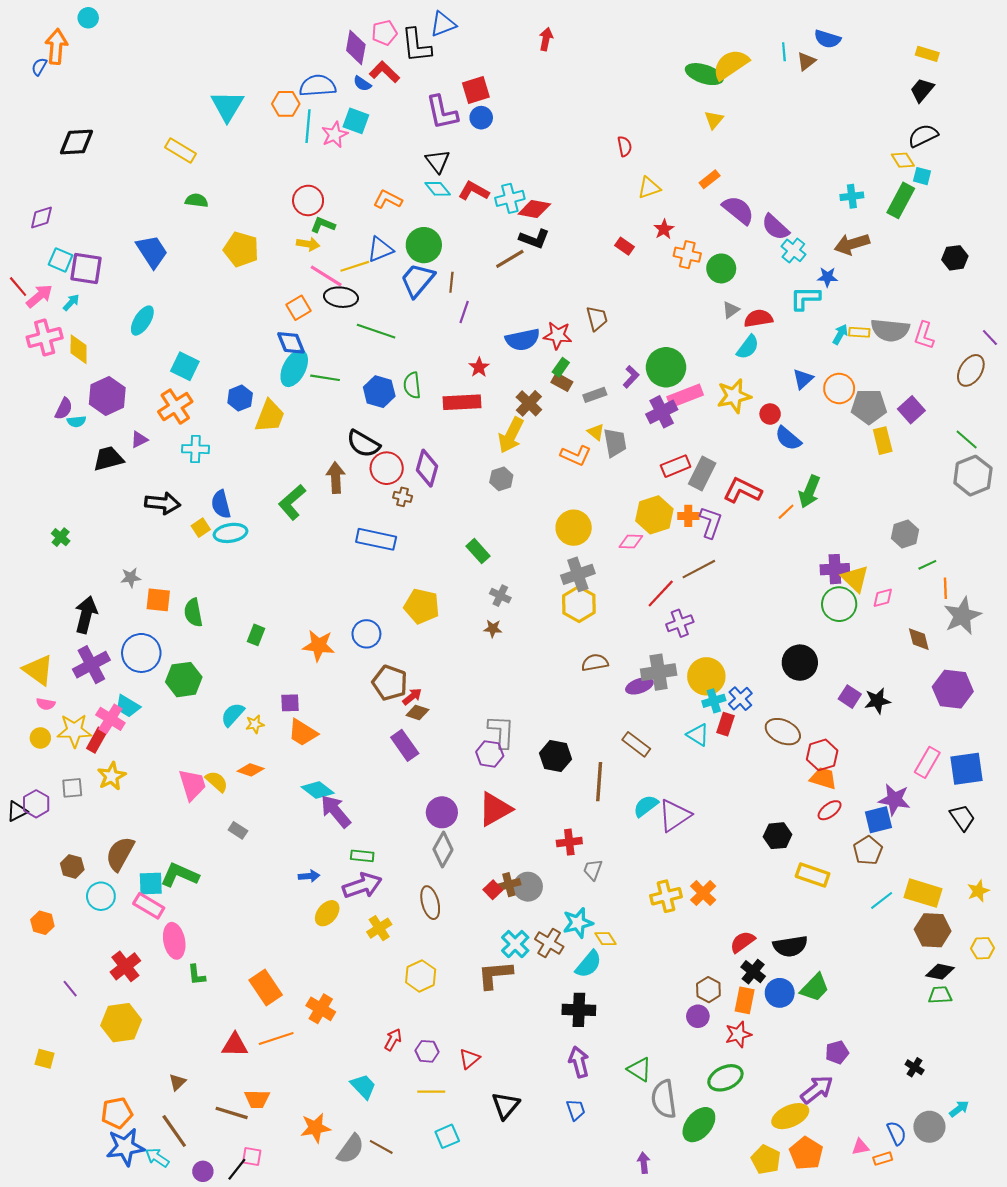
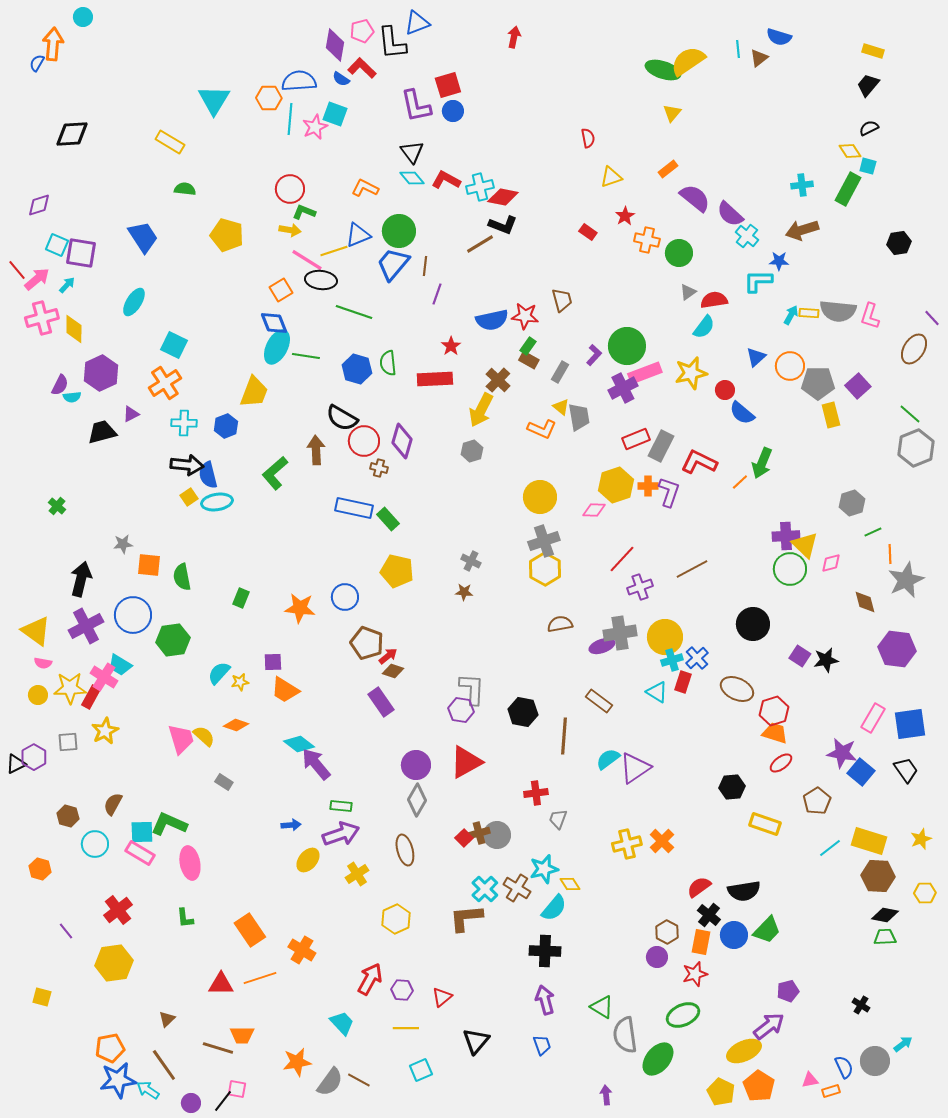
black semicircle: (923, 136) -> (869, 128), size x0.7
gray rectangle: (595, 395) -> (560, 372), turned -40
blue hexagon: (240, 398) -> (226, 426), moved
black arrow: (163, 503) -> (187, 465), moved
green rectangle: (478, 551) -> (388, 519), moved
brown line: (699, 569) -> (692, 569), moved
blue square: (878, 820) -> (861, 772), moved, turned -36
brown semicircle: (120, 854) -> (113, 804), size x0.7
pink ellipse: (174, 941) -> (190, 863), moved
red arrow: (393, 1040) -> (370, 979), size x1.5

